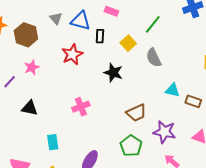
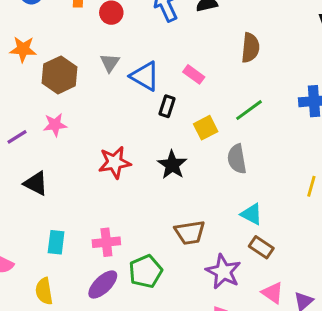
red star: (72, 54) -> (115, 162), moved
brown rectangle: (193, 101) -> (261, 247), moved
pink cross: (81, 107) -> (106, 242), moved
green pentagon: (131, 146) -> (146, 271), moved

